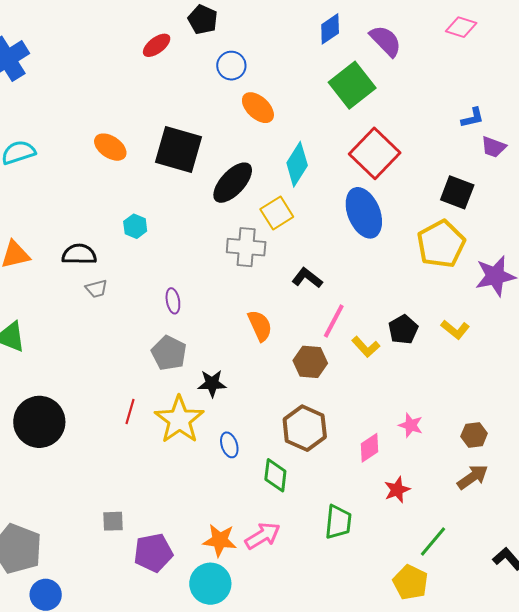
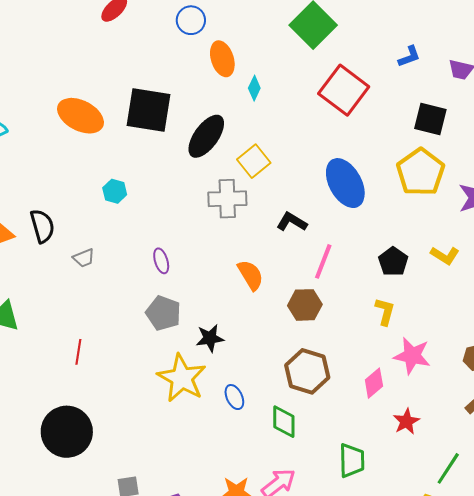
orange ellipse: (258, 108) -> (222, 59), turned 36
blue L-shape: (472, 118) -> (409, 57), moved
orange ellipse: (110, 147) -> (80, 116), size x1.4
cyan diamond: (297, 164) -> (254, 88), moved, size x0.6
blue ellipse: (364, 213) -> (345, 183), moved
black semicircle: (79, 254) -> (42, 226), moved, turned 80
yellow L-shape: (366, 347) -> (385, 311), moved, turned -116
red line: (130, 412) -> (78, 352), moved
black circle: (39, 422) -> (67, 432), moved
pink star: (411, 425) -> (412, 356), size x1.5

